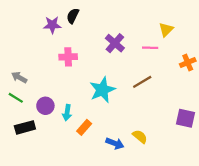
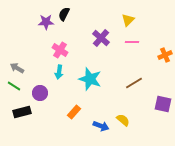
yellow triangle: (166, 29) -> (128, 20), moved
pink cross: (68, 57) -> (60, 50), turned 35
brown line: (142, 82) -> (134, 83), moved
cyan star: (102, 90) -> (90, 79), turned -30
cyan arrow: (67, 113) -> (59, 72), moved

